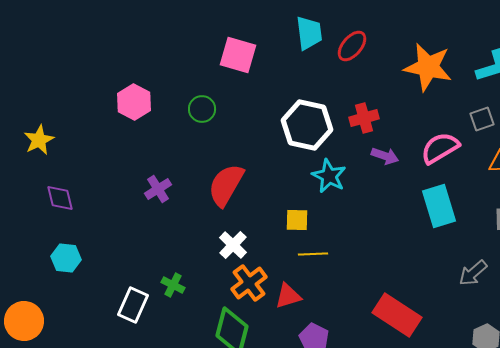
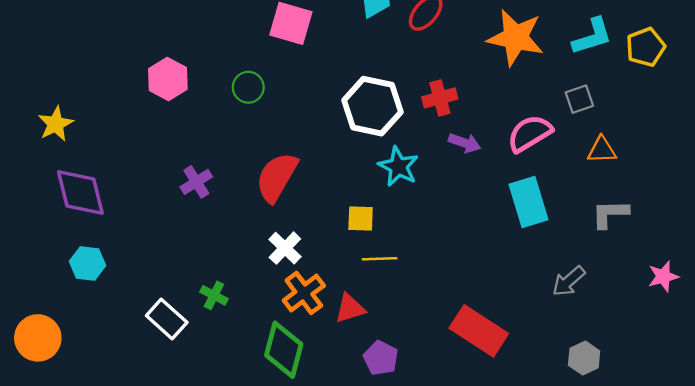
purple diamond: (60, 198) -> (80, 193), size x1.6
white rectangle: (133, 305) -> (167, 319), turned -72

